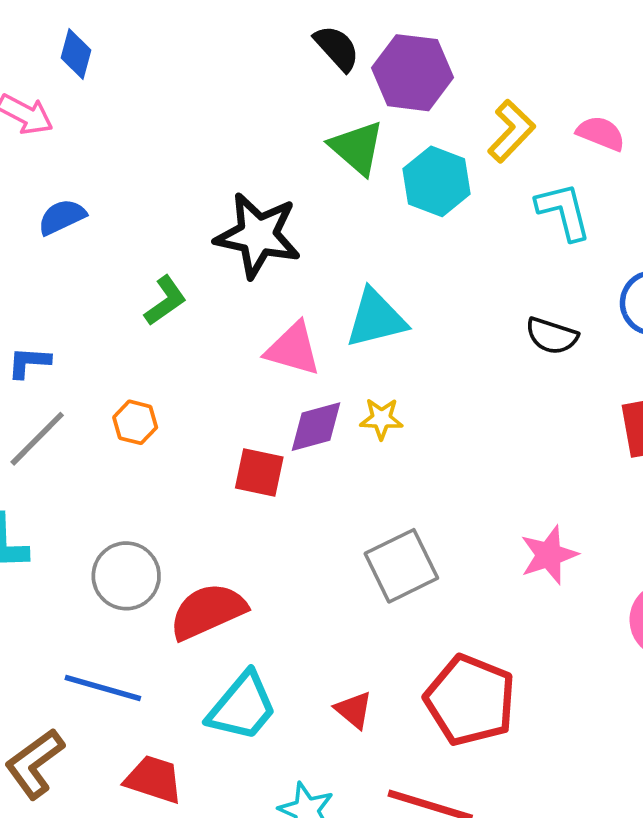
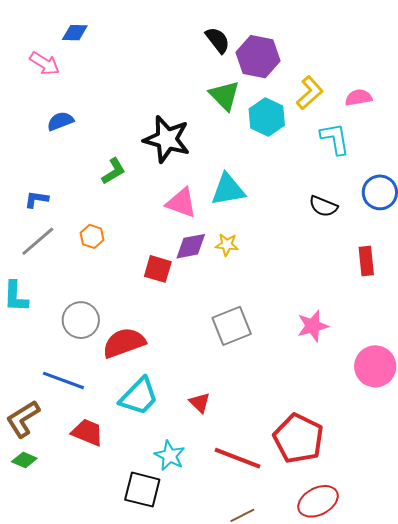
blue diamond: (76, 54) -> (75, 33), turned 72
pink semicircle: (601, 133) -> (359, 98), turned -36
red pentagon: (470, 700) -> (298, 438), moved

